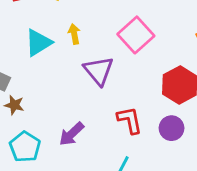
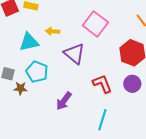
yellow arrow: (74, 34) -> (53, 31), turned -64
cyan triangle: (38, 43) -> (29, 42), turned 30
cyan pentagon: (25, 147) -> (37, 72), moved

